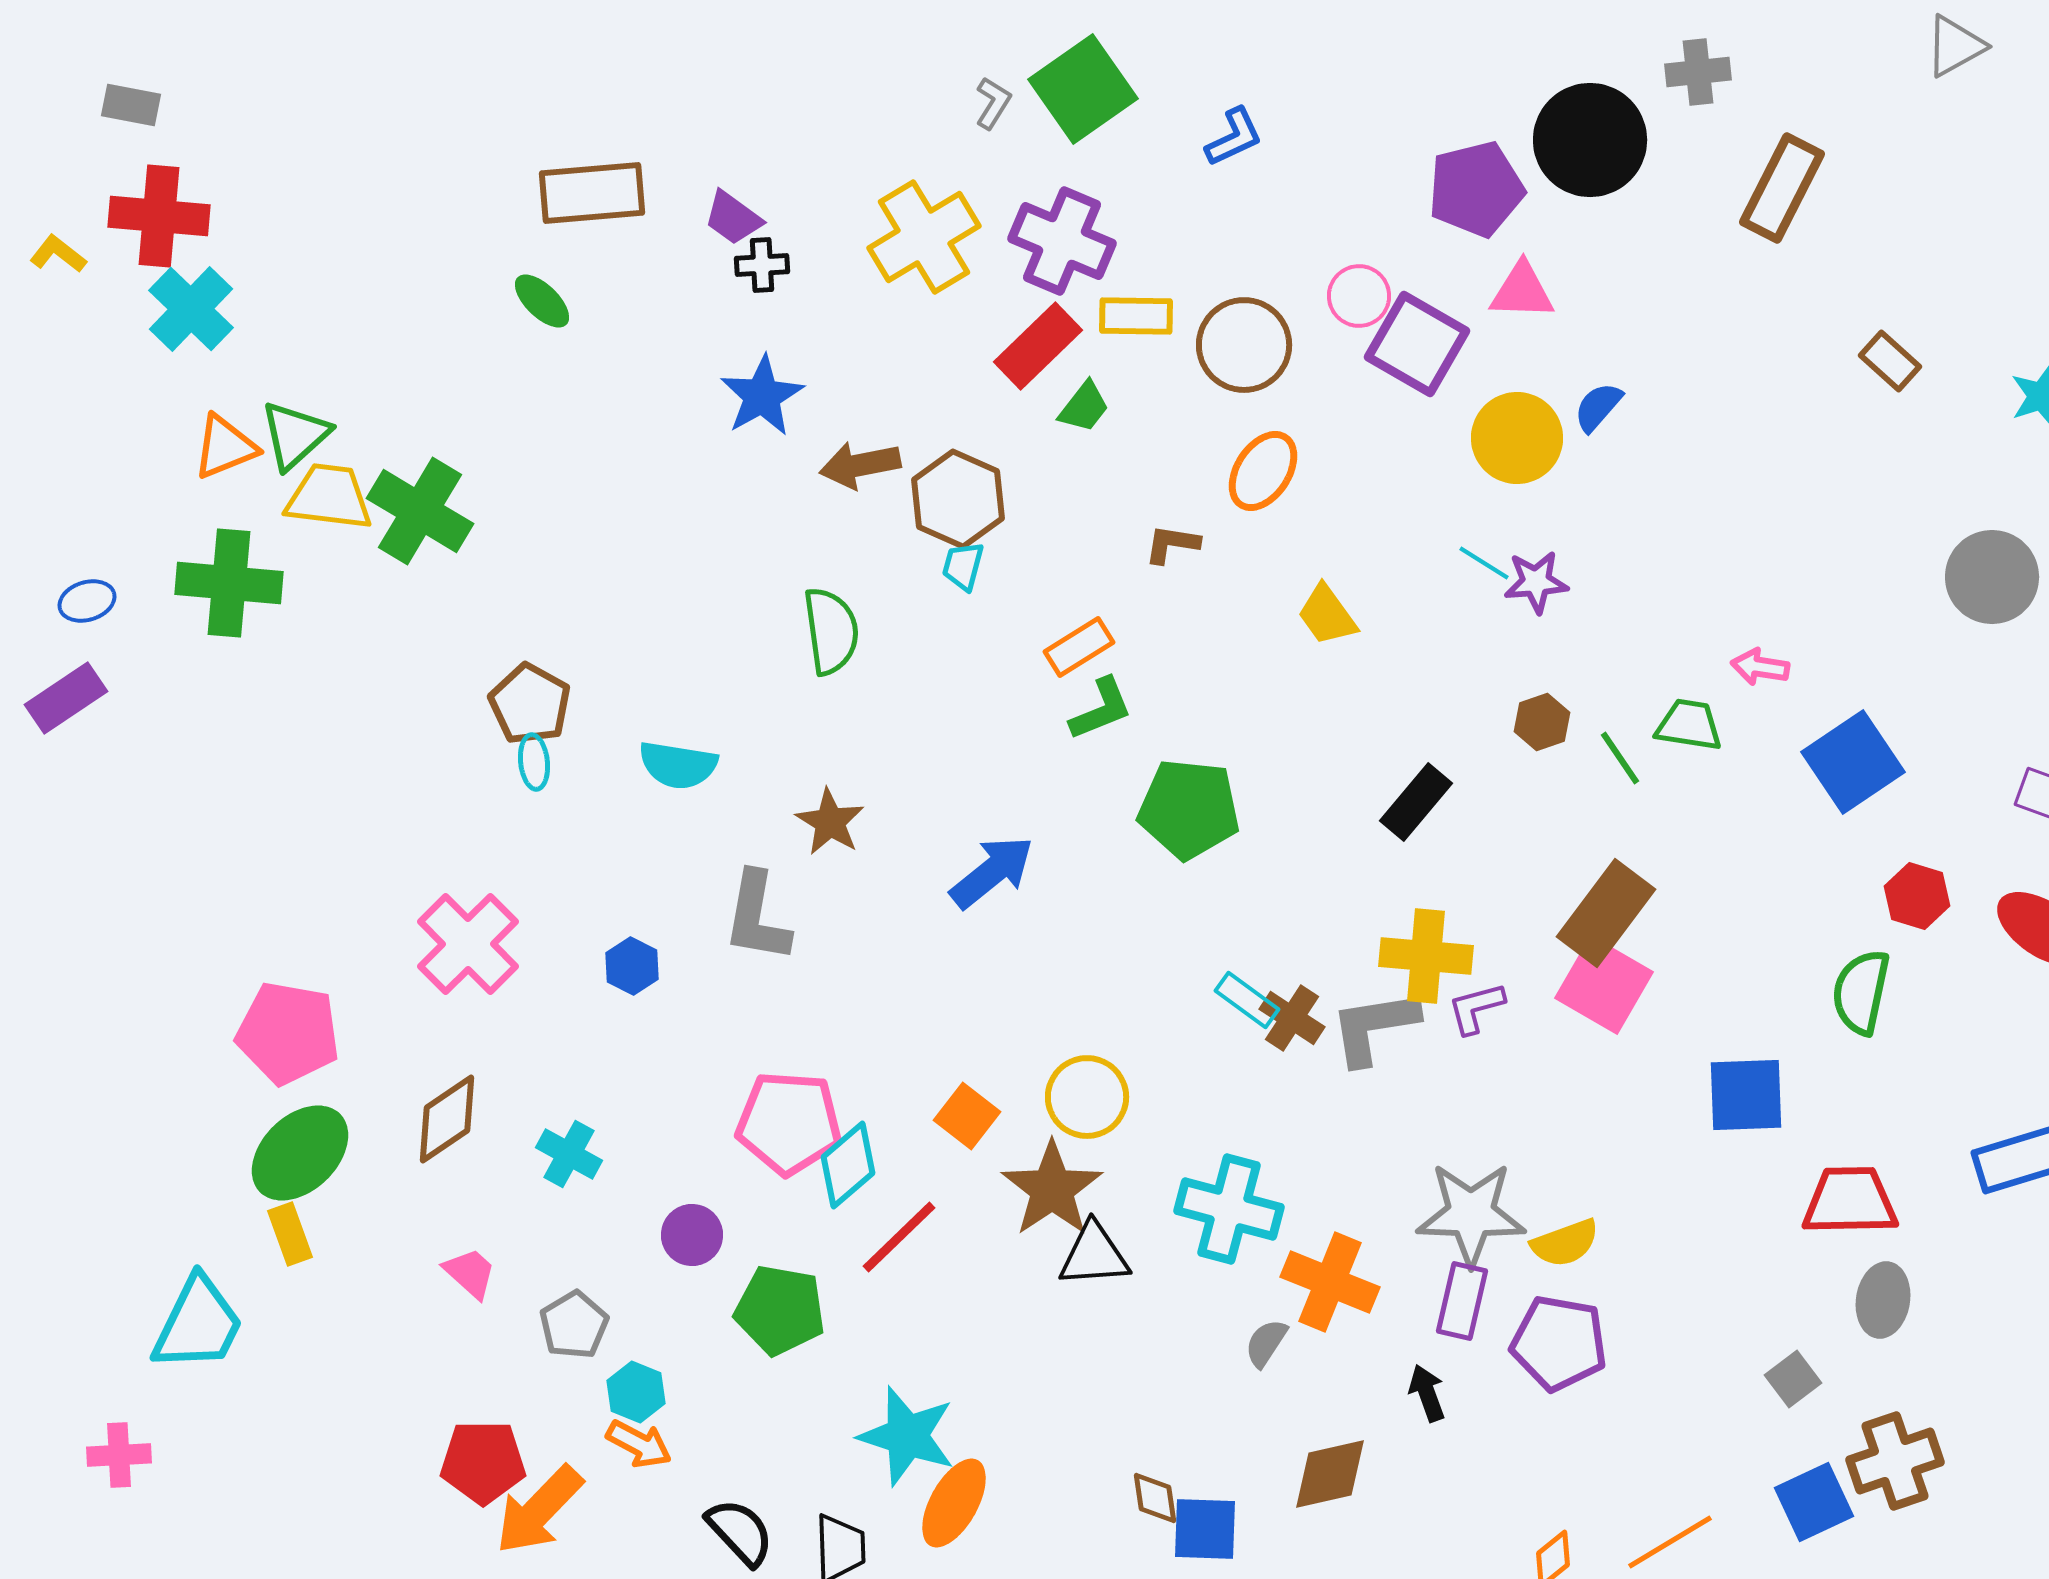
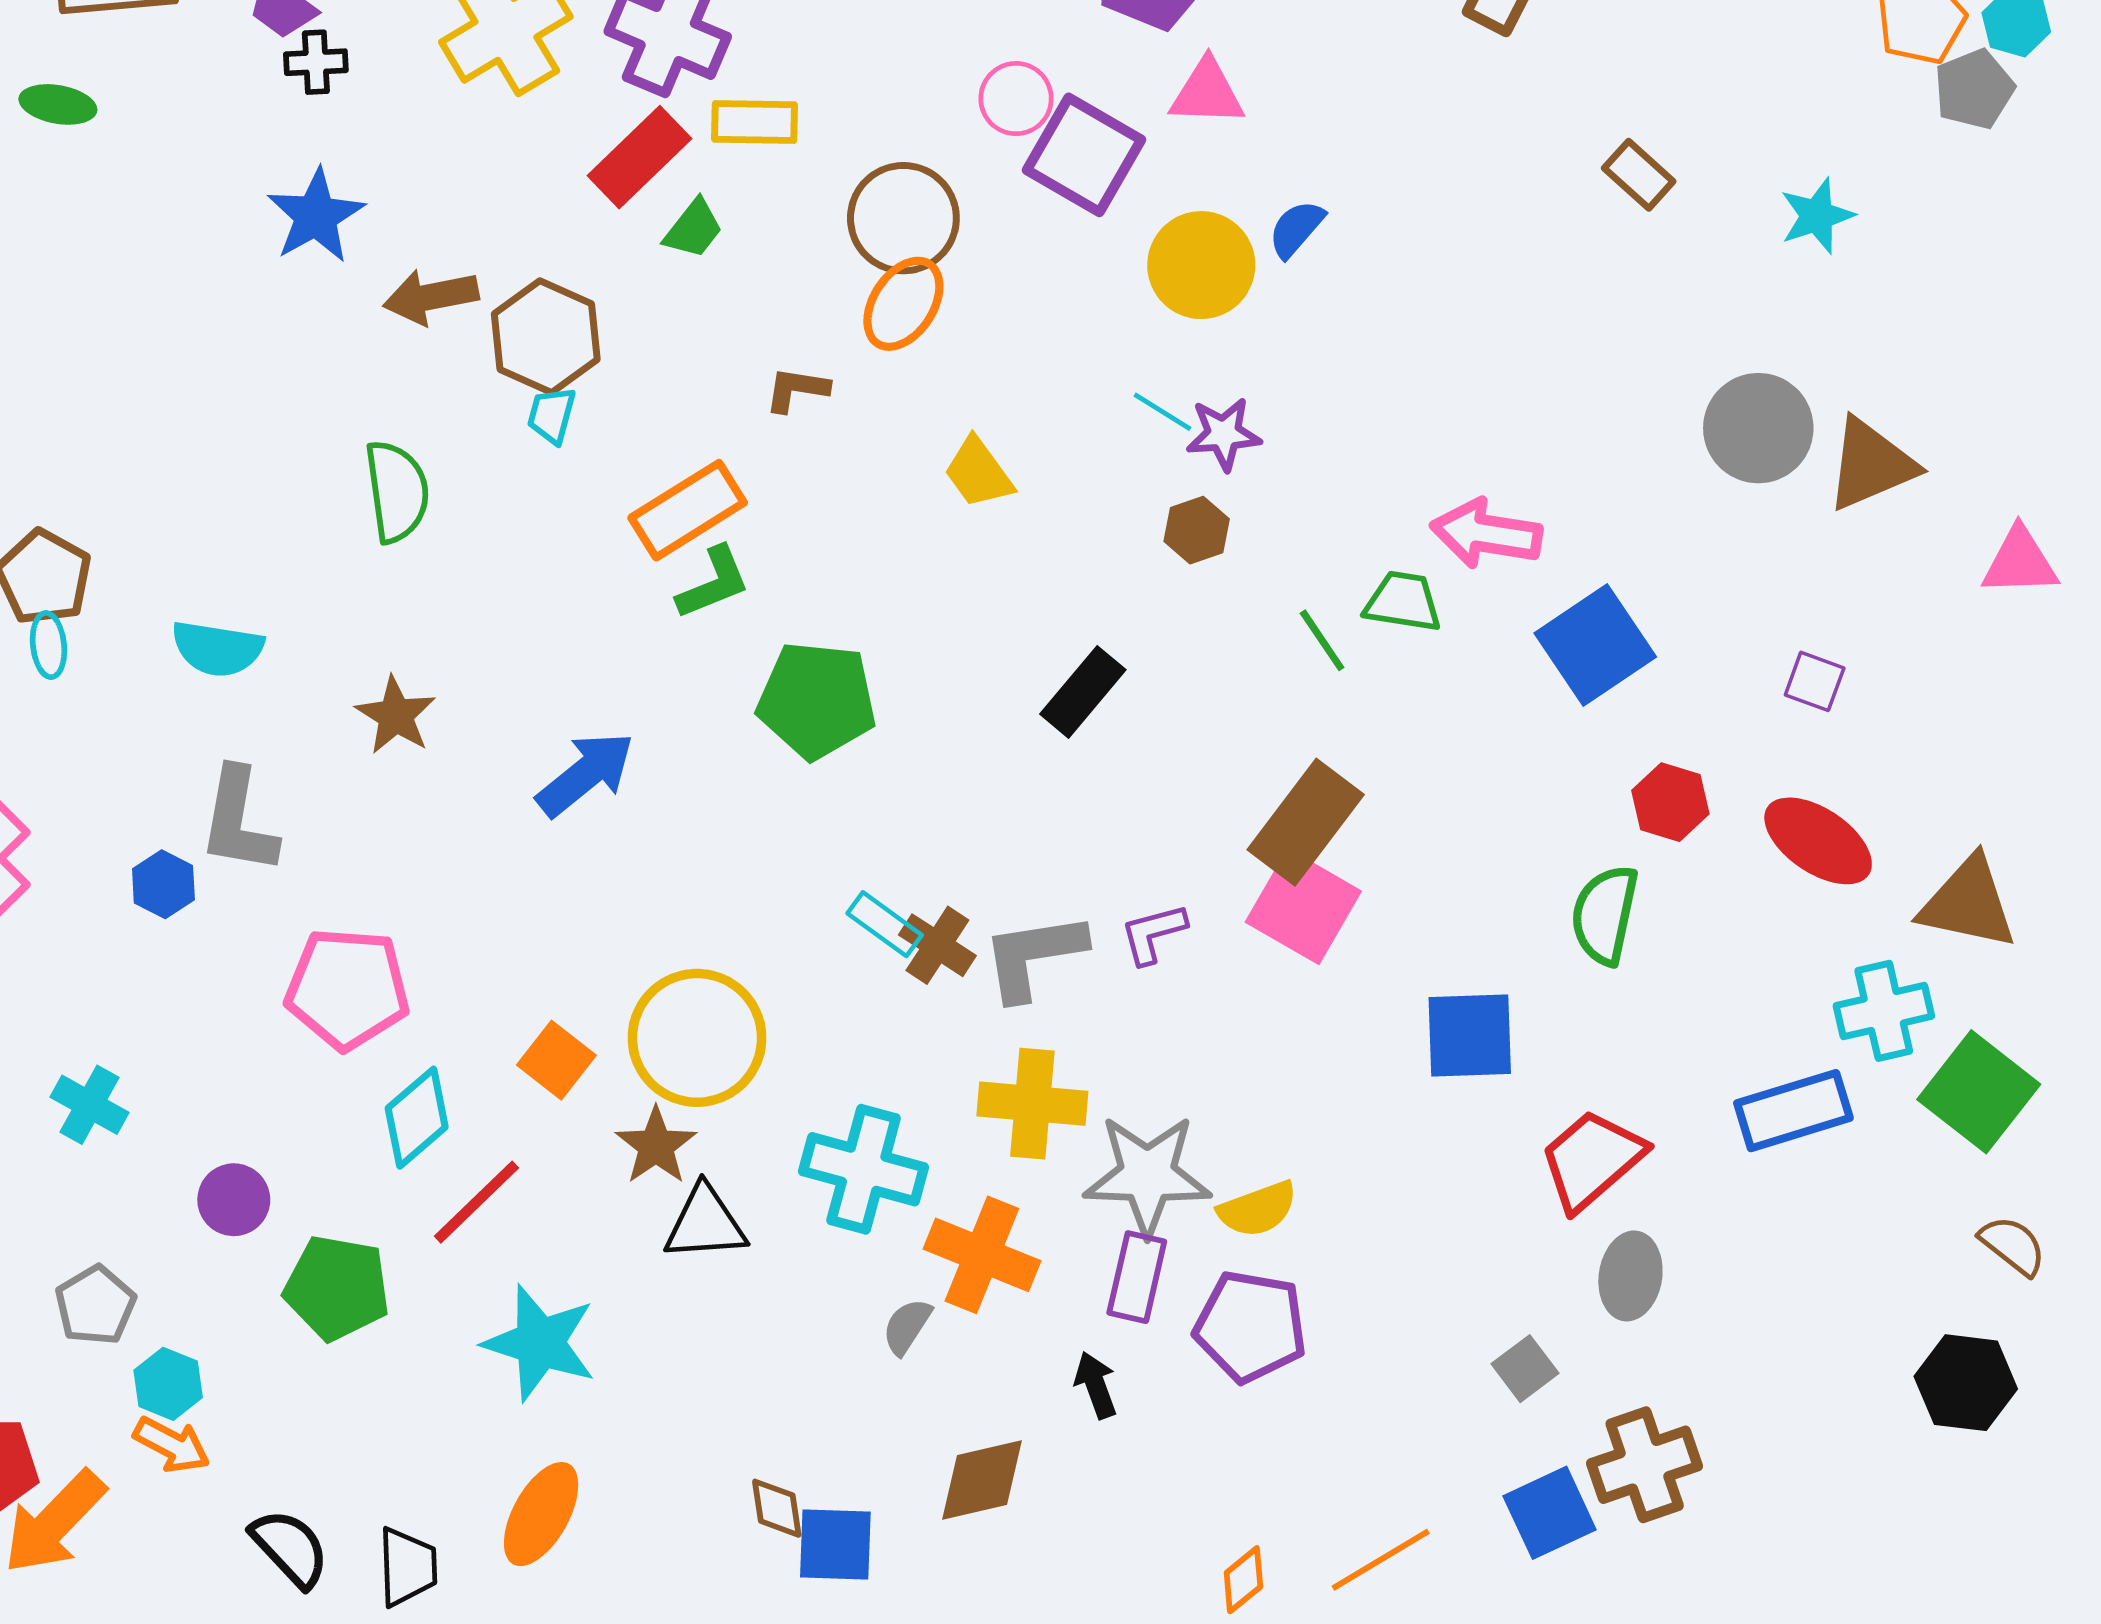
green ellipse: (542, 301) -> (58, 104), turned -34
brown circle: (1244, 345) -> (903, 218), moved
orange rectangle: (1079, 647) -> (688, 510), size x1.4
pink arrow: (1760, 667) -> (1486, 534), size x1.6
brown hexagon: (1542, 722) -> (1197, 530), moved
gray L-shape: (757, 917) -> (238, 821), moved
yellow cross: (1426, 956) -> (1032, 1104), moved
yellow circle: (1087, 1097) -> (697, 1038), size x1.4
pink pentagon: (789, 1123) -> (348, 989), moved
brown star: (1052, 1189) -> (656, 1146), size x0.7
red trapezoid: (1850, 1201) -> (1592, 1160), turned -40
cyan star: (907, 1436) -> (540, 1343), moved

